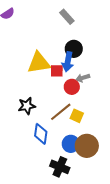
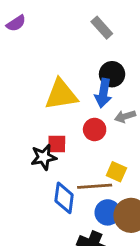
red square: (57, 71) -> (57, 144), moved
red circle: (72, 87) -> (95, 129), moved
brown line: (61, 112) -> (95, 186), moved, turned 35

